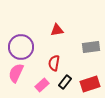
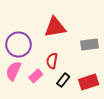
red triangle: (57, 30) -> (55, 27), size x1.6
pink rectangle: (42, 85) -> (36, 76), moved

